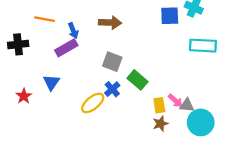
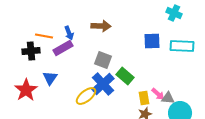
blue square: (170, 16) -> (152, 41), moved
orange line: (45, 19) -> (44, 36), moved
black cross: (18, 44) -> (31, 51), moved
blue cross: (112, 89) -> (103, 84), size x1.6
red star: (24, 96) -> (26, 90), size x1.6

